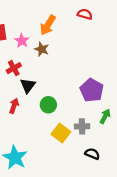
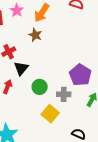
pink star: (22, 41) -> (17, 10), moved
gray cross: (82, 126) -> (64, 94), moved

